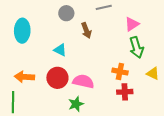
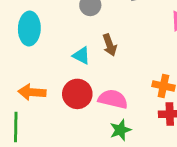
brown arrow: (86, 30) -> (110, 45), moved
green star: (76, 104) -> (120, 130), moved

